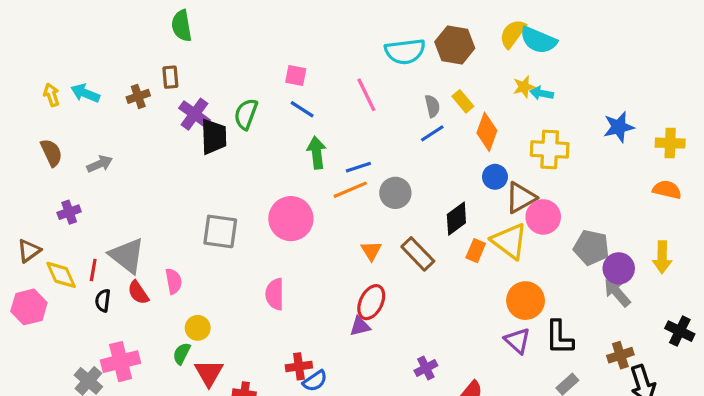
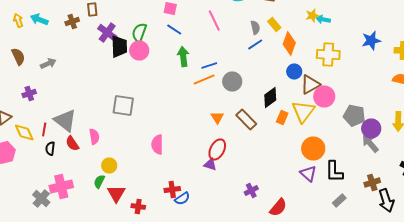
pink circle: (291, 219) -> (139, 50), moved, size x0.7
yellow triangle: (509, 241) -> (303, 112), turned 30
purple triangle: (360, 326) -> (210, 164), turned 32

